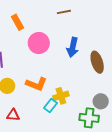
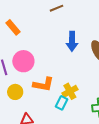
pink circle: (39, 43) -> (23, 61), moved

